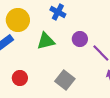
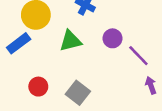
gray square: (65, 80) -> (78, 93), moved

